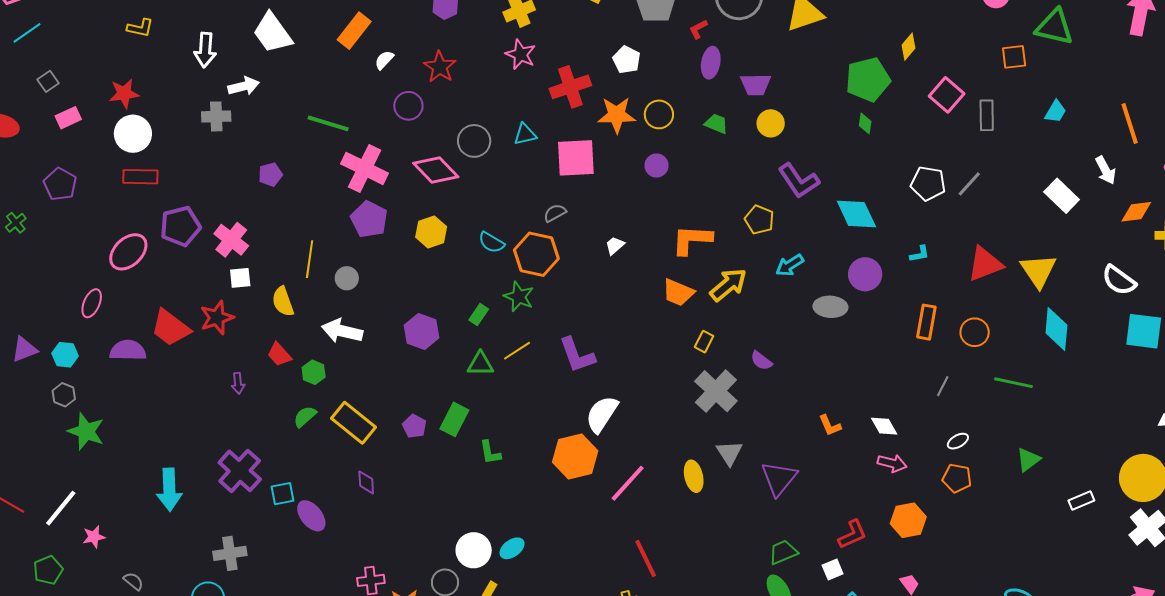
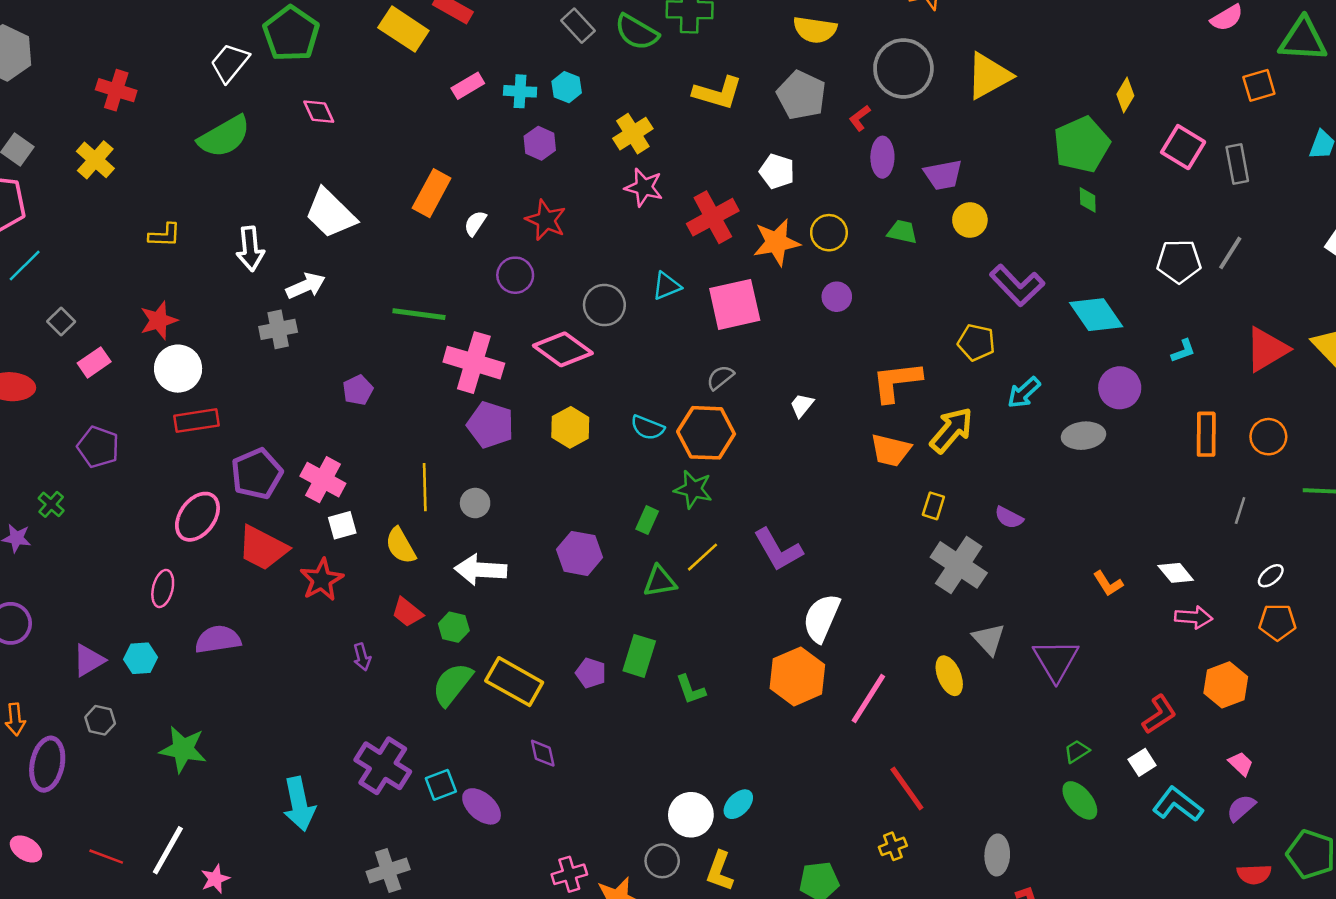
red trapezoid: (171, 328) -> (263, 548), moved
gray hexagon: (64, 395) -> (100, 720), moved
green semicircle: (305, 417) -> (452, 684), size x1.5
green trapezoid: (783, 552) -> (1077, 751), size x0.7

